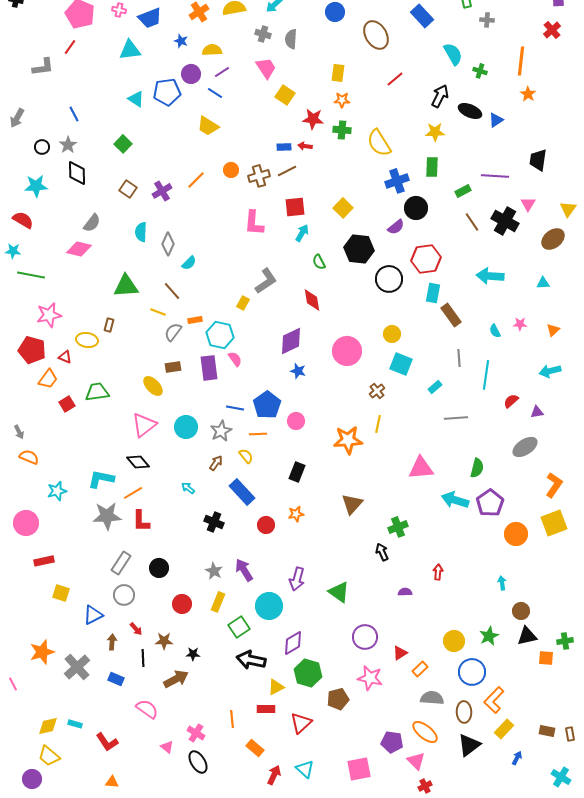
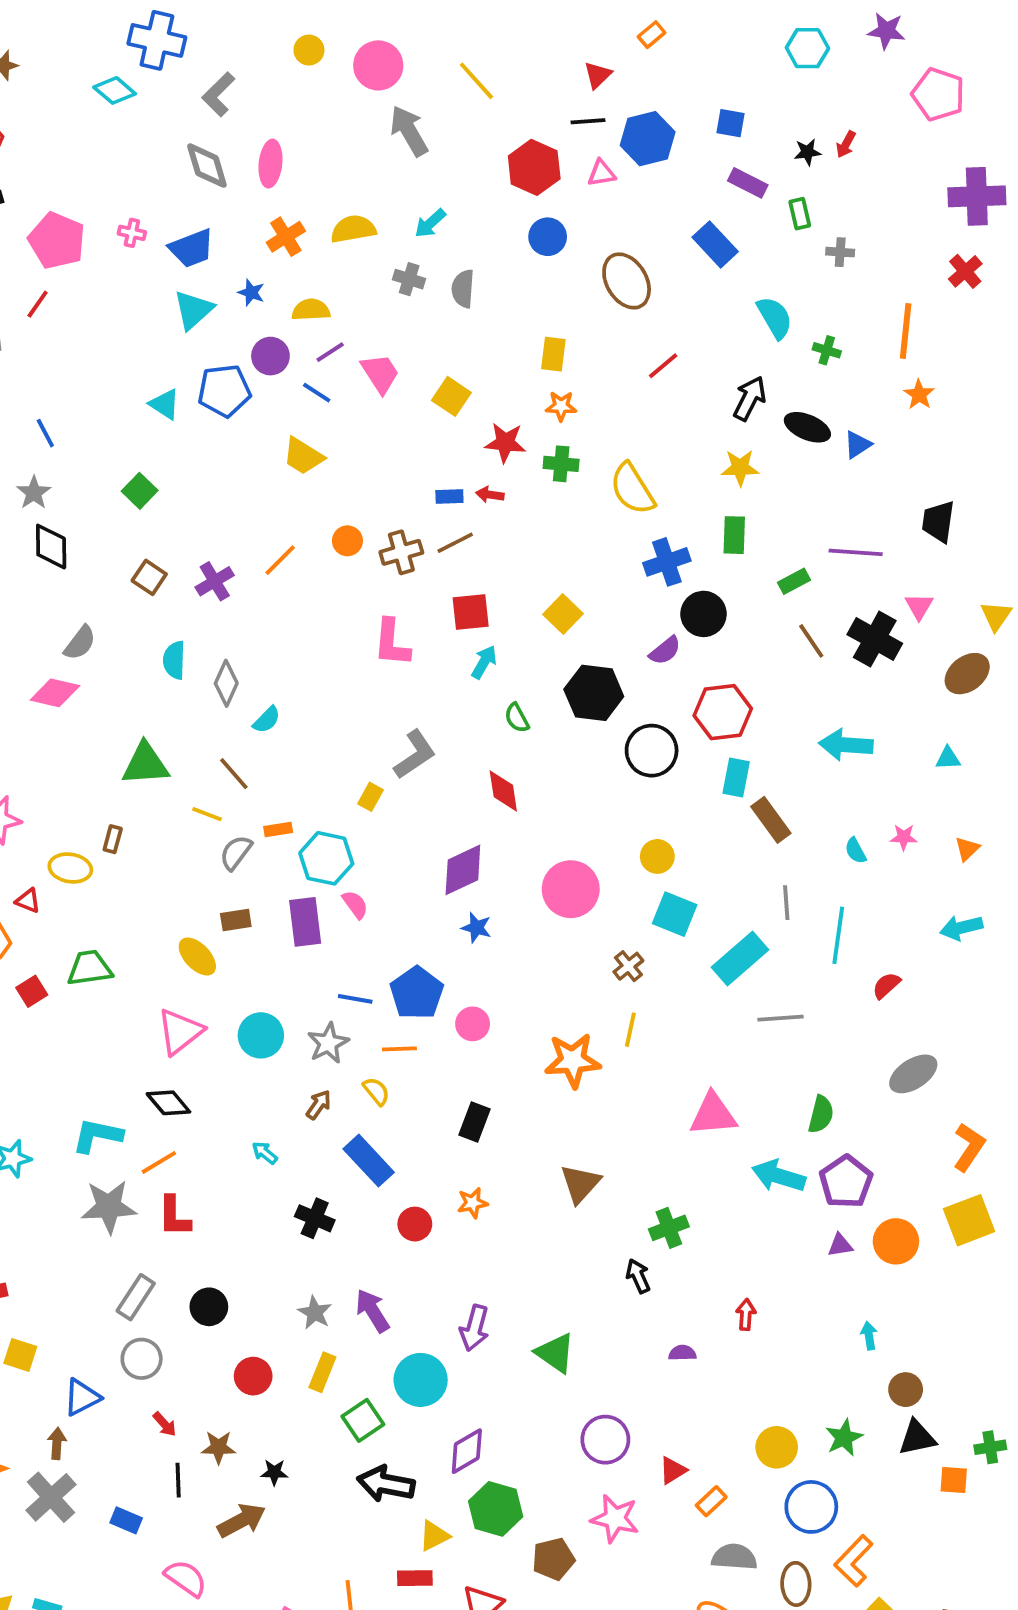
cyan triangle: (130, 50) -> (193, 310), moved, turned -35
pink trapezoid: (266, 68) -> (380, 373), moved
cyan rectangle: (435, 387) -> (740, 958), size x2.0
purple triangle: (537, 412) -> (840, 1245), moved
brown arrow: (112, 642) -> (57, 1443), moved

